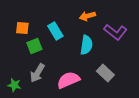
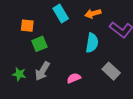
cyan rectangle: (55, 31) -> (61, 13), moved
pink semicircle: (68, 80) -> (74, 78), size x0.6
green star: (14, 85) -> (19, 74), moved

